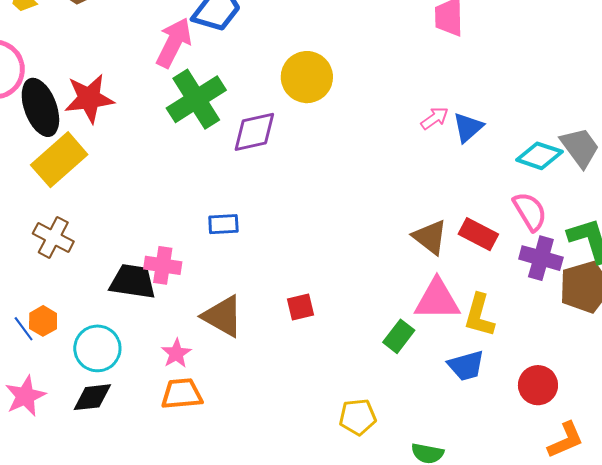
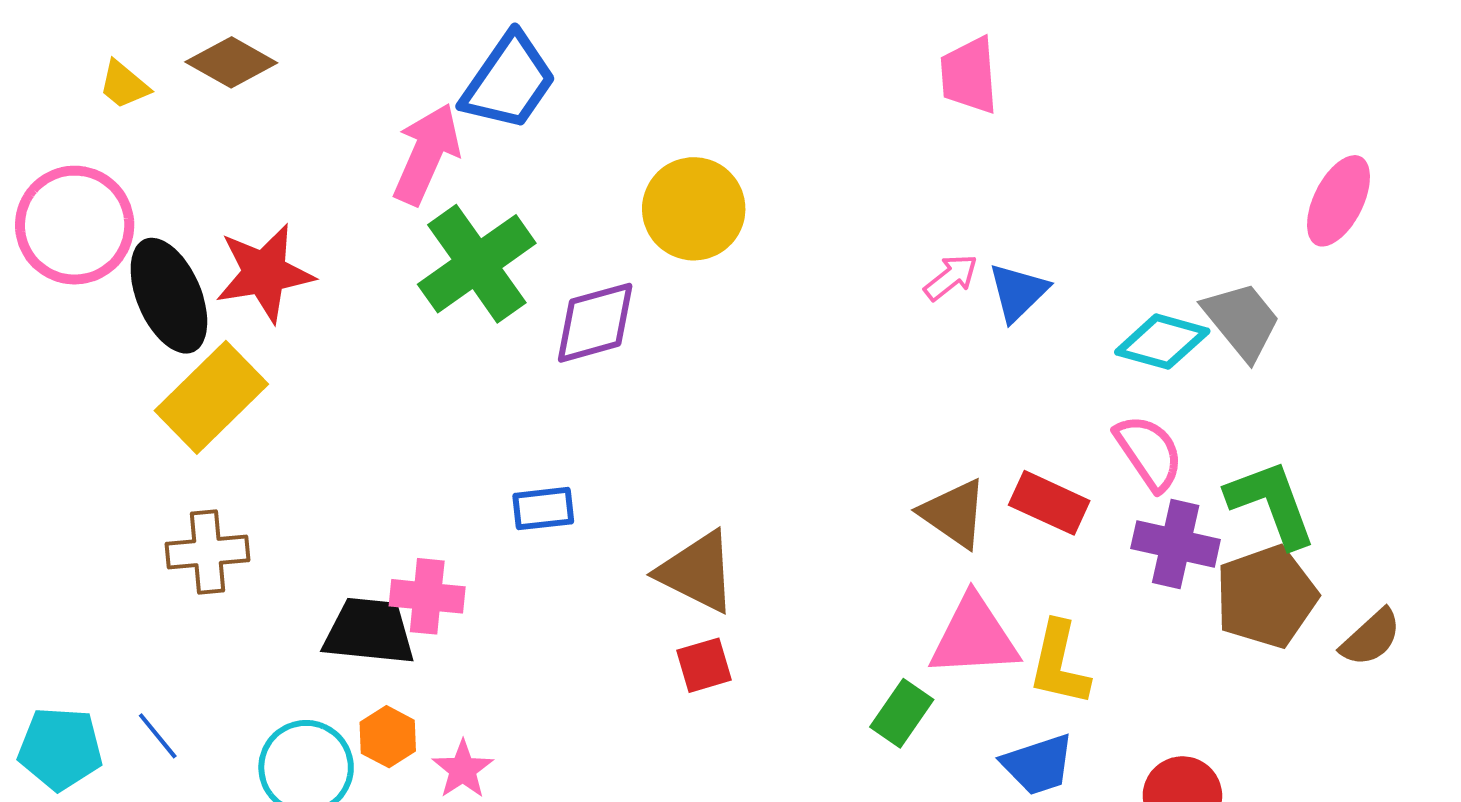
brown cross: (53, 237) -> (207, 552), turned -30
brown triangle: (223, 316) -> (697, 572), moved
orange hexagon: (43, 321) -> (388, 737), moved

